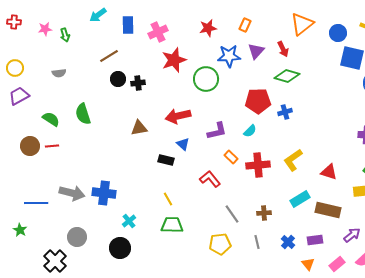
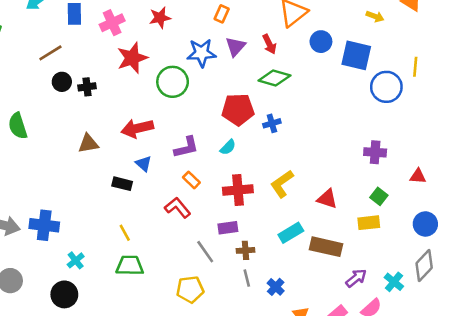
red star: (208, 28) -> (160, 18), moved
blue circle: (338, 33) -> (321, 42), moved
orange rectangle: (231, 157) -> (191, 180), moved
purple rectangle: (315, 240) -> (228, 228), moved
gray line: (257, 242) -> (247, 278), moved

